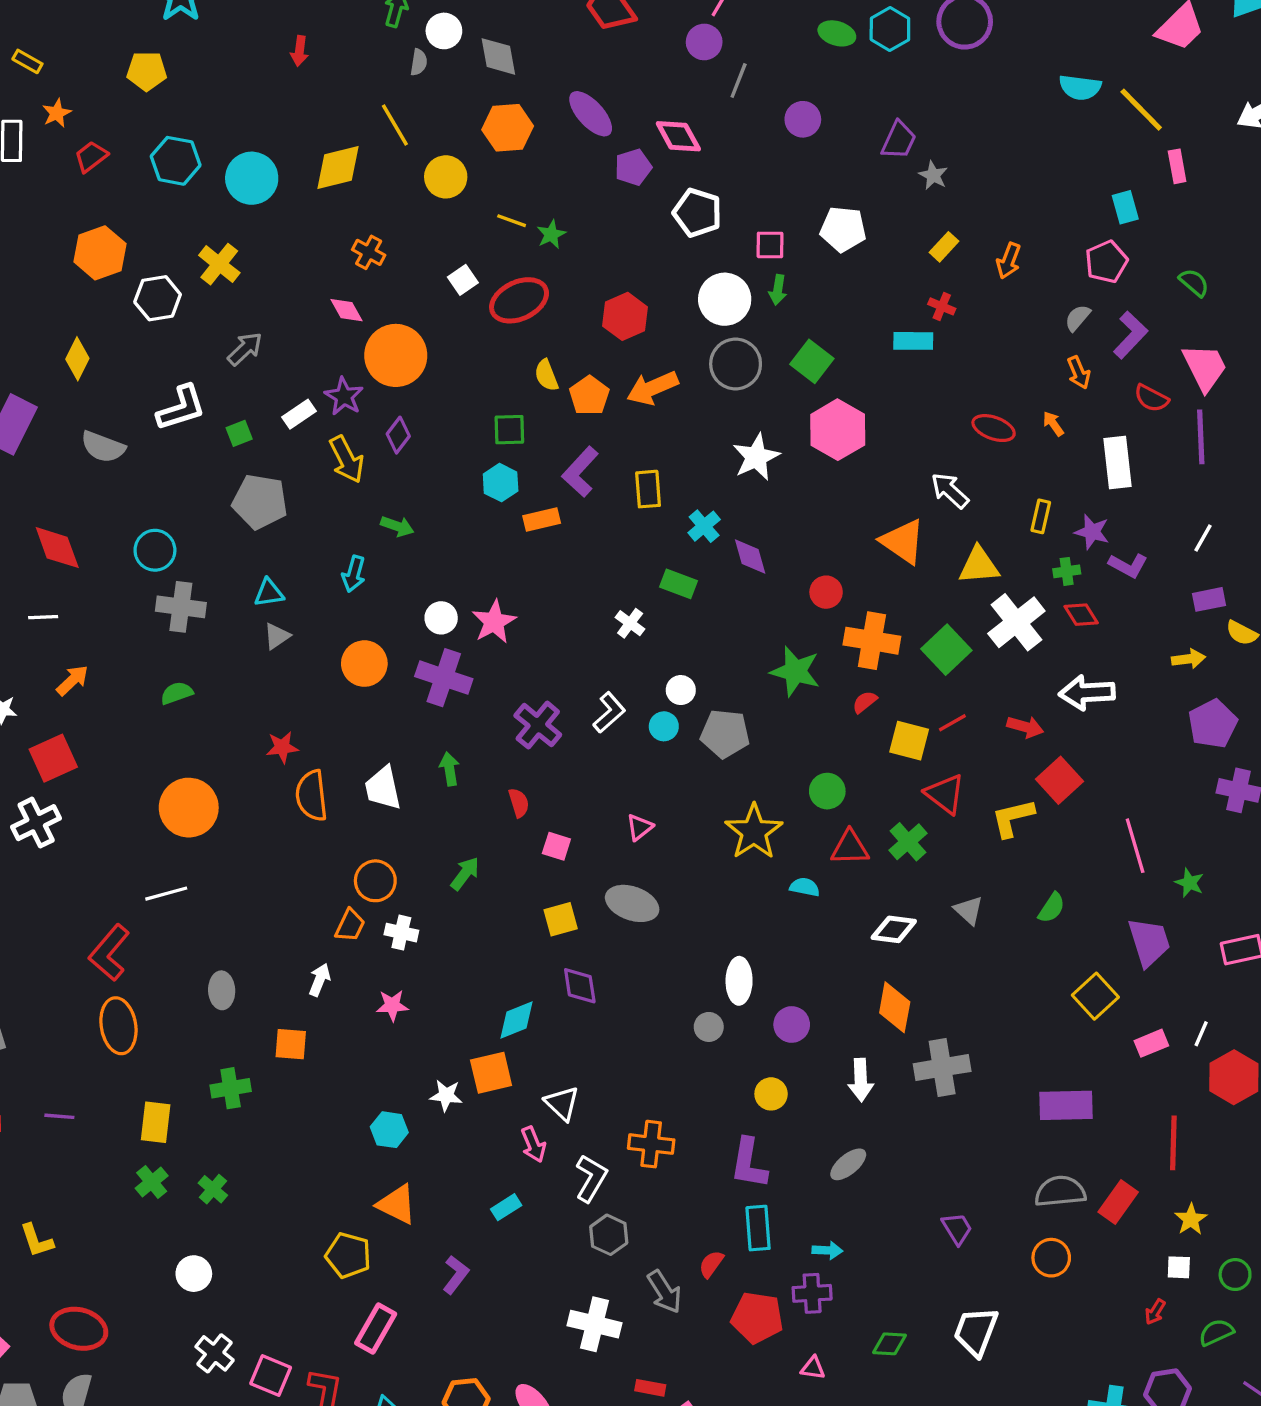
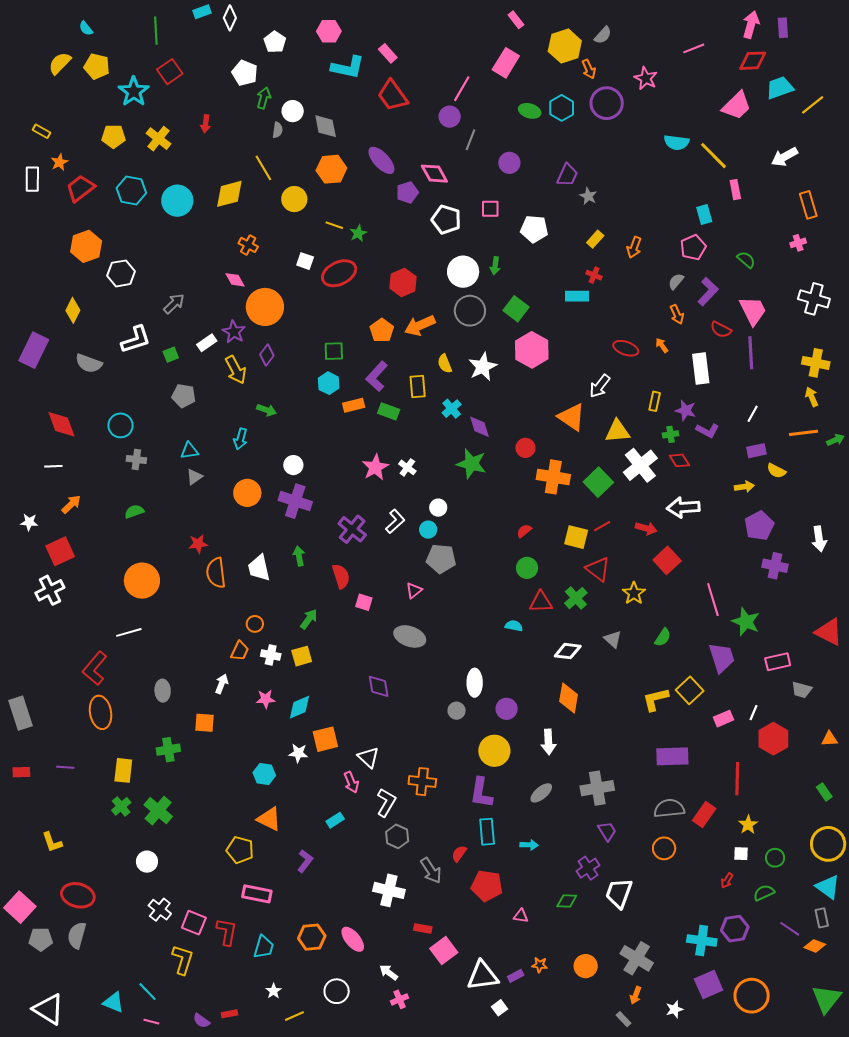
red trapezoid: (91, 157) -> (80, 188), size x1.4
pink square: (770, 245) -> (490, 209), moved
yellow cross: (219, 264) -> (159, 139), moved
white square: (463, 280) -> (305, 261), turned -36
yellow semicircle: (546, 375) -> (445, 364), moved
white arrow: (950, 491) -> (600, 386), turned -95
gray pentagon: (260, 502) -> (184, 396), size x0.7
green rectangle: (679, 584) -> (389, 411), moved
gray cross: (181, 607) -> (136, 460), size x0.7
pink star: (494, 622) -> (375, 467), moved
green star: (795, 671) -> (471, 464), moved
red semicircle: (865, 702) -> (524, 531), moved
gray pentagon: (725, 734) -> (441, 559), moved
red semicircle: (519, 803) -> (341, 576), size x1.4
yellow L-shape: (1013, 818) -> (656, 699), moved
yellow star: (754, 832) -> (634, 593), moved, size x0.7
orange circle: (375, 881) -> (255, 624), size x0.7
green star: (1189, 883) -> (746, 622), size x1.6
yellow square: (561, 919) -> (302, 656), moved
cyan diamond: (516, 1020) -> (300, 707), moved
gray cross: (942, 1068) -> (597, 788), moved
yellow circle: (771, 1094) -> (494, 751), size x1.6
green cross: (213, 1189) -> (158, 811), size x1.6
purple cross: (812, 1293) -> (588, 868), moved, turned -30
pink rectangle: (376, 1329) -> (257, 894), turned 72

